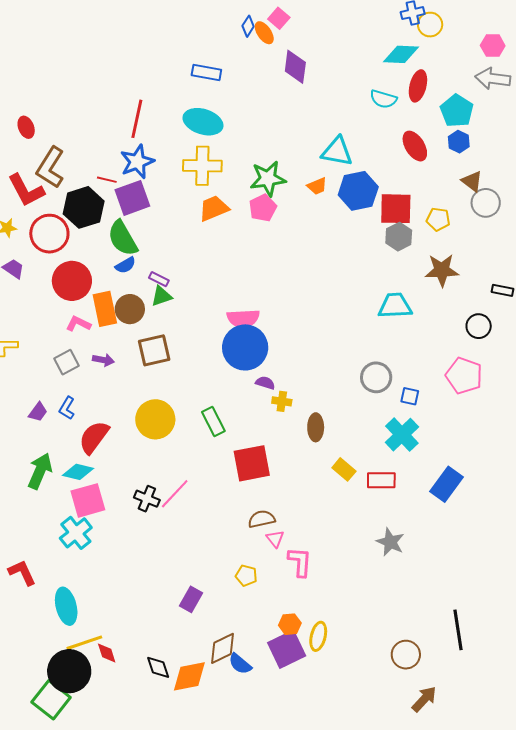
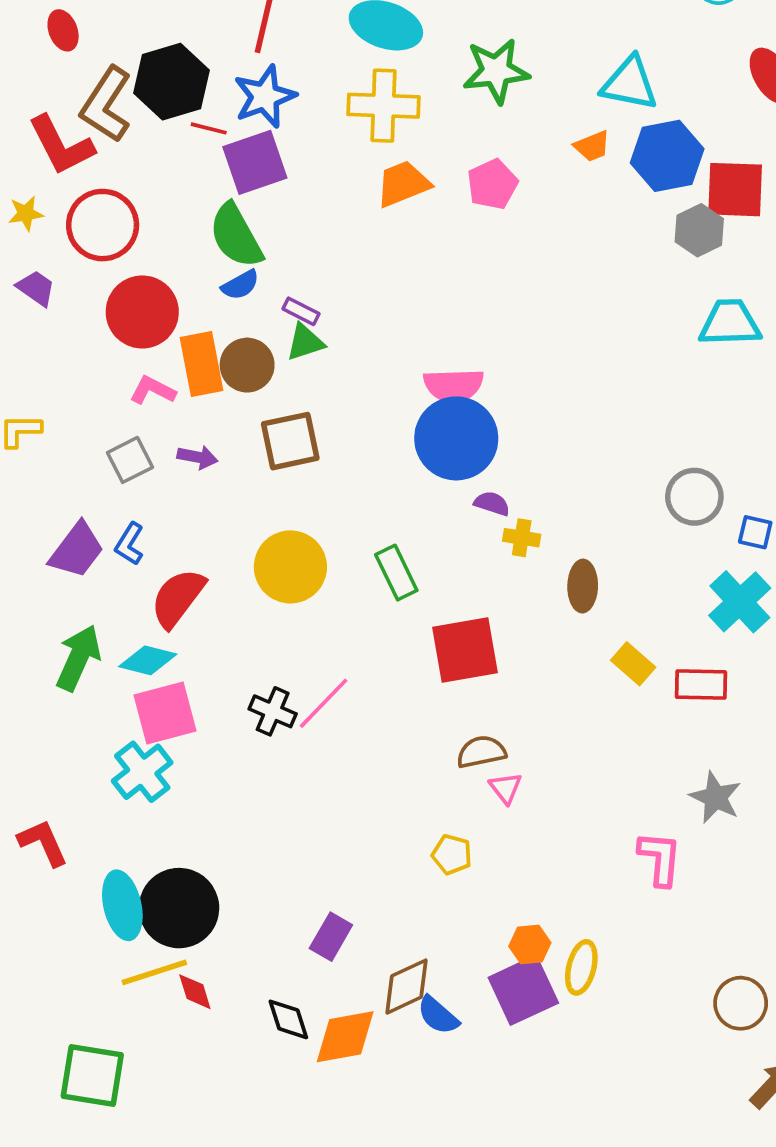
green star: (268, 179) -> (496, 71), moved
black hexagon: (84, 207) -> (171, 82), moved
gray hexagon: (399, 237) -> (699, 230), moved
cyan trapezoid: (395, 306) -> (730, 323), moved
purple trapezoid: (38, 412) -> (77, 550), size x1.6
pink L-shape: (300, 562) -> (660, 859), moved
purple rectangle: (191, 599) -> (331, 937), moved
black circle: (69, 671) -> (179, 908), moved
green square: (51, 700) -> (92, 1075), turned -30

